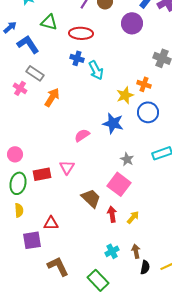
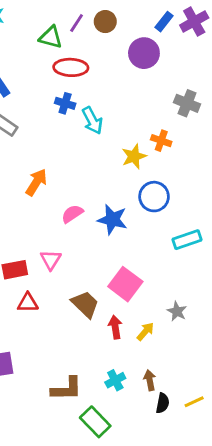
green triangle: (49, 22) -> (51, 37), moved
orange arrow: (52, 97) -> (36, 182), moved
blue circle: (148, 112) -> (154, 197), moved
blue star: (113, 123) -> (112, 220), moved
gray star: (127, 159) -> (177, 311), moved
red triangle: (51, 223) -> (28, 303), moved
brown L-shape: (58, 266) -> (67, 389), moved, turned 115

